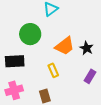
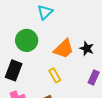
black rectangle: (15, 61) -> (14, 70), turned -60

